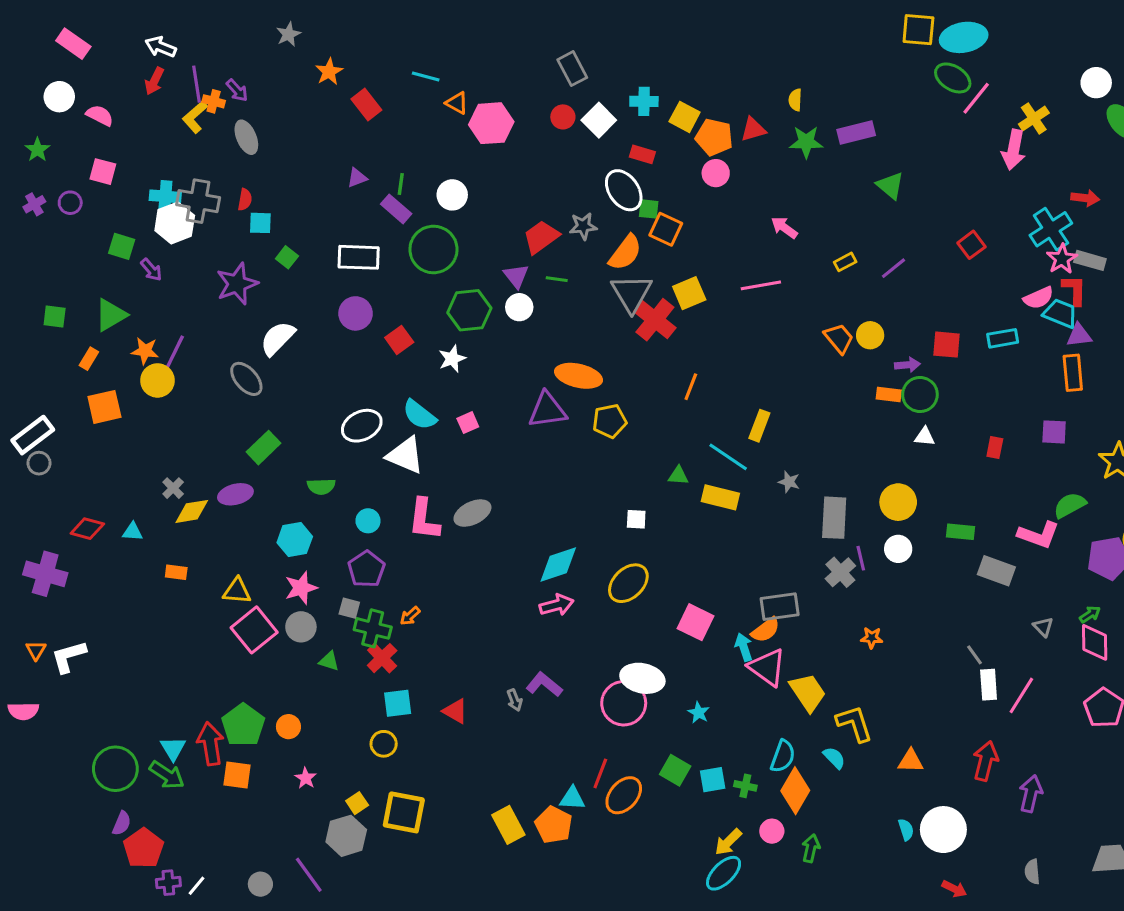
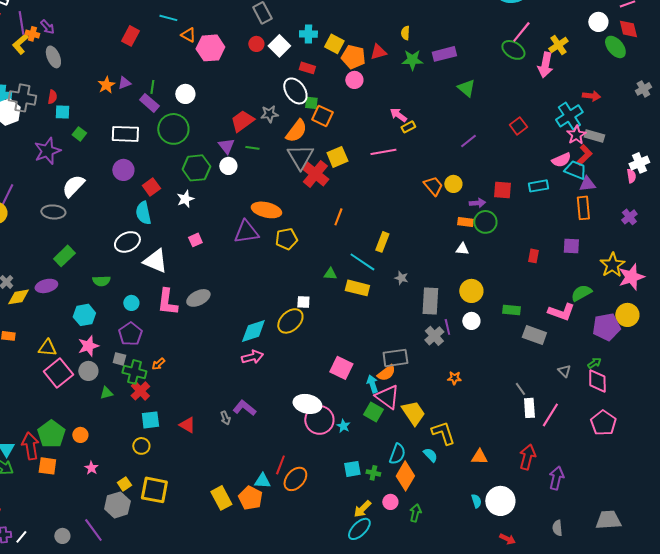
orange star: (329, 72) -> (106, 85), moved
green ellipse: (953, 78) -> (513, 50), moved
red rectangle: (366, 104) -> (130, 36), turned 66
yellow rectangle: (845, 262) -> (408, 127), moved
red L-shape: (1074, 290) -> (584, 155), turned 45
gray ellipse: (246, 379) -> (53, 212), turned -45
cyan semicircle: (419, 415) -> (143, 213), moved, turned 40
white triangle: (925, 437) -> (462, 249), moved
yellow ellipse: (628, 583) -> (290, 321), moved
green triangle: (329, 661) -> (106, 393), turned -32
pink circle: (624, 703) -> (319, 420), moved
green square: (675, 770) -> (373, 412), moved

